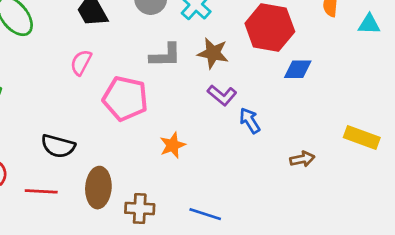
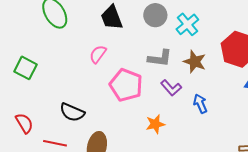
purple L-shape: (222, 95) -> (171, 88), moved
blue arrow: (250, 121) -> (200, 104), moved

